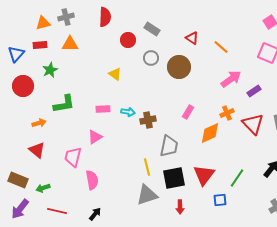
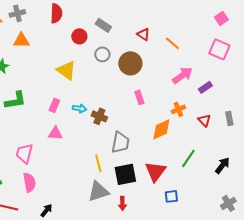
yellow triangle: (115, 74) -> (66, 70), size x1.5
pink rectangle: (103, 109) -> (54, 105), turned -64
pink rectangle: (188, 112) -> (139, 97), moved, turned -48
brown cross: (148, 120) -> (99, 116), turned 35
red triangle: (253, 124) -> (204, 120), size x0.6
pink triangle: (95, 137) -> (55, 133), moved, turned 35
green line: (237, 178) -> (188, 158), moved
pink semicircle: (92, 180) -> (29, 182), moved
red arrow: (180, 207) -> (122, 203), moved

